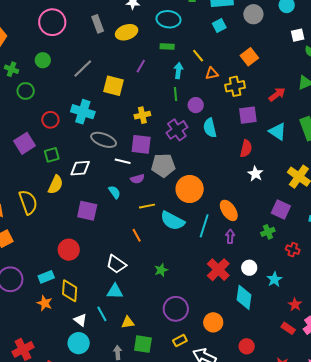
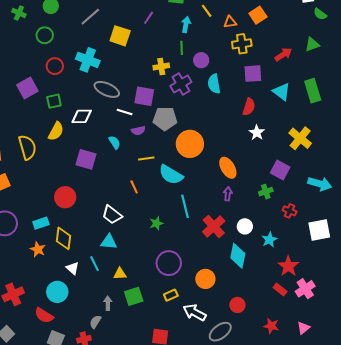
orange triangle: (212, 73) -> (230, 22), moved
green circle: (26, 91) -> (45, 35), moved
yellow cross: (142, 115) -> (161, 67), moved
cyan line: (204, 226) -> (185, 206), moved, turned -35
red star: (295, 305) -> (288, 266), size x1.5
cyan circle: (79, 343) -> (57, 292), moved
green square: (143, 344) -> (134, 296), turned -30

